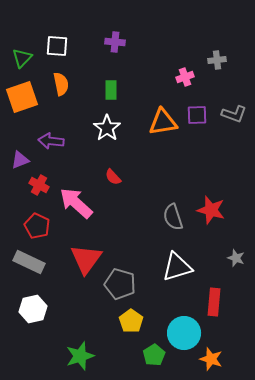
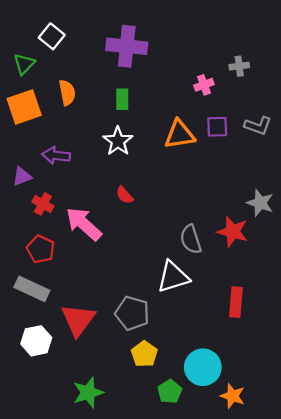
purple cross: (115, 42) -> (127, 46), size x1.8
white square: (57, 46) -> (52, 36), moved, turned 35
gray star: (236, 258) -> (260, 203), moved, size x1.4
red triangle: (86, 259) -> (78, 320), moved
white triangle: (177, 267) -> (173, 277), moved
red rectangle: (214, 302) -> (236, 302), moved

